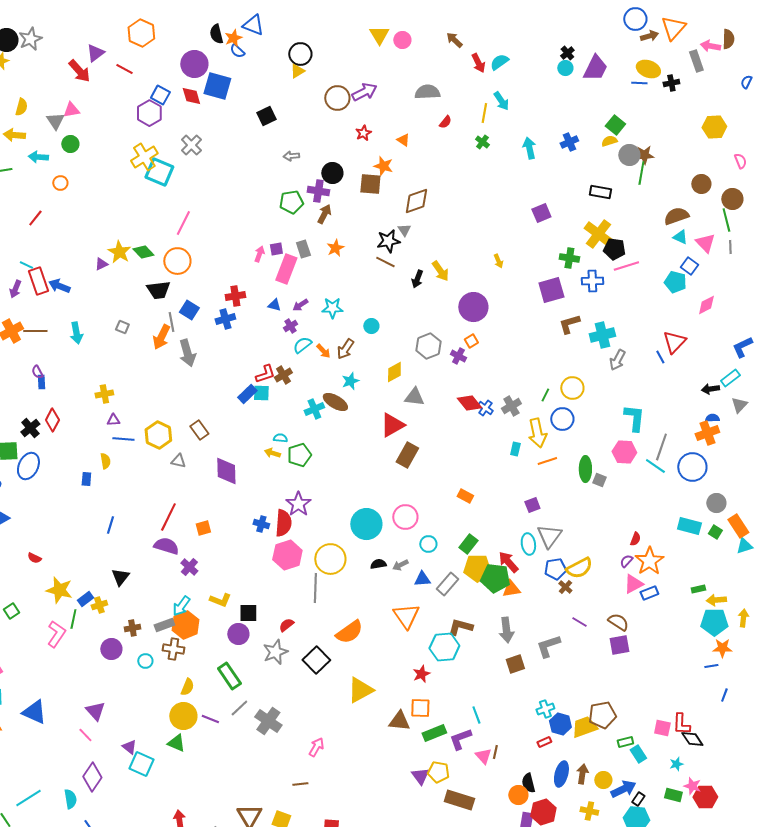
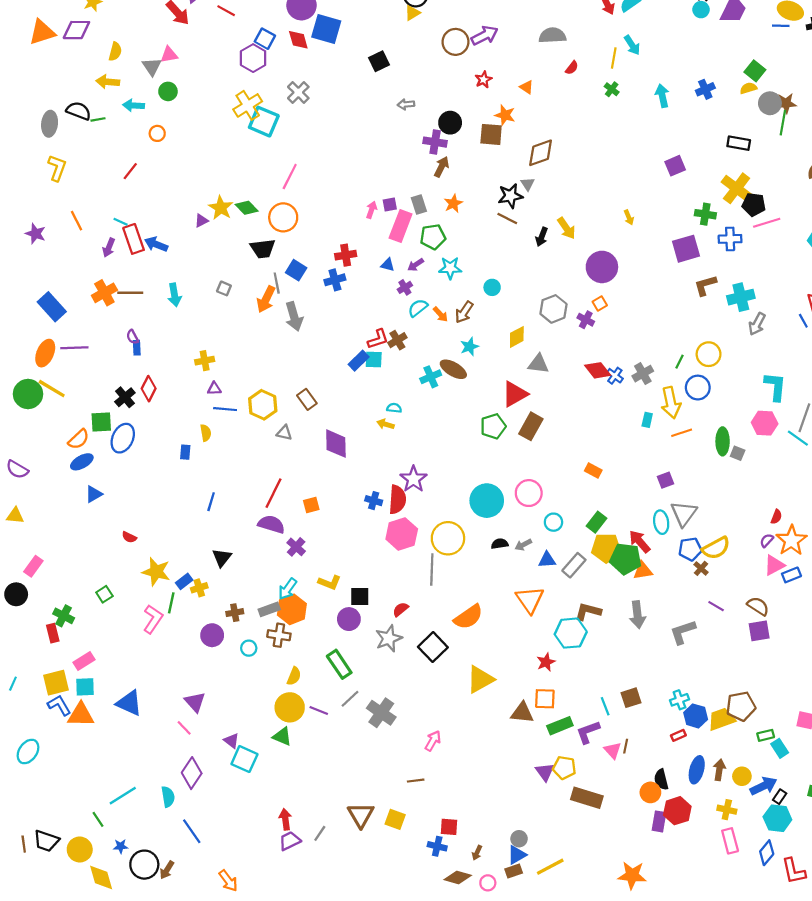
green pentagon: (291, 202) -> (433, 237), moved
green pentagon: (299, 455) -> (493, 426), moved
brown square: (515, 664) -> (631, 698), moved

